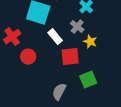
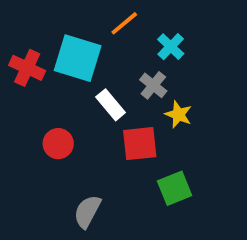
red cross: (12, 37) -> (27, 68), moved, turned -30
gray semicircle: (59, 92) -> (87, 211), moved

